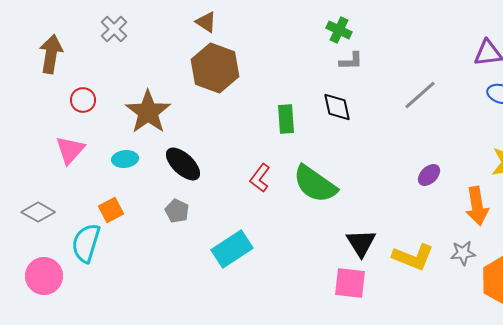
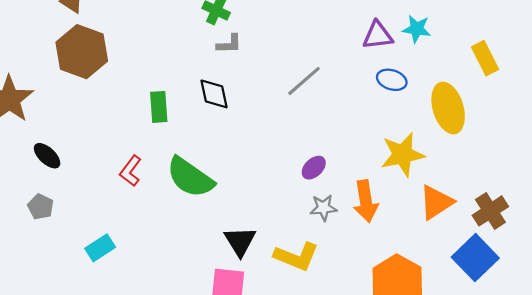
black ellipse: (183, 164) -> (47, 156), size x0.7
cyan rectangle: (232, 249) -> (100, 248), size x0.7
gray star: (463, 253) -> (323, 208), moved

